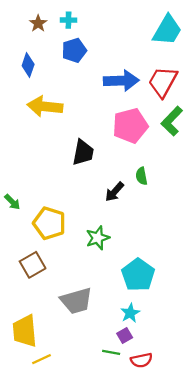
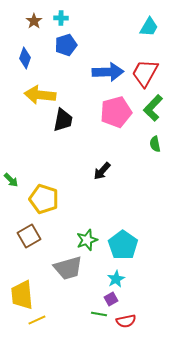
cyan trapezoid: (167, 30) -> (149, 27), size x0.7
black trapezoid: (83, 153) -> (63, 120), moved
green semicircle: (141, 176) -> (155, 144), moved
green star: (98, 238) -> (87, 240), moved

